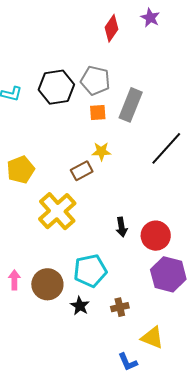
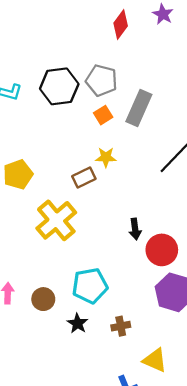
orange square: (98, 112) -> (103, 115), turned -30
black arrow: (122, 227) -> (135, 229), moved
brown circle: (47, 284) -> (43, 299), size x0.7

